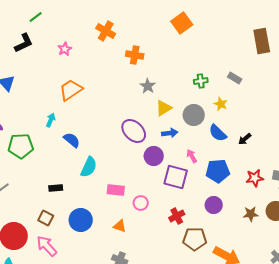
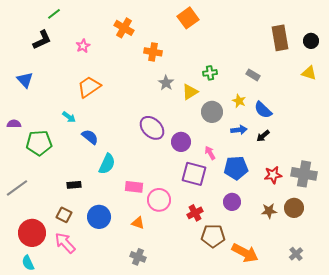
orange square: (182, 23) -> (188, 18), moved
green cross: (201, 81) -> (210, 73), moved
yellow triangle: (164, 108) -> (190, 92), moved
cyan arrow: (51, 120) -> (69, 117), turned 104
blue arrow: (170, 133) -> (239, 130), moved
blue semicircle: (218, 133) -> (263, 110), moved
purple circle: (154, 156) -> (181, 142), moved
pink circle: (141, 203) -> (159, 200), size x1.5

